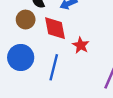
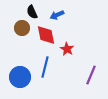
blue circle: (21, 58) -> (20, 77), moved

